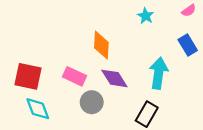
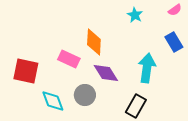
pink rectangle: (74, 76) -> (69, 59), moved
cyan diamond: (38, 109) -> (53, 101), moved

